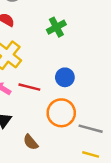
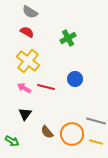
orange circle: (61, 113) -> (72, 134), moved

